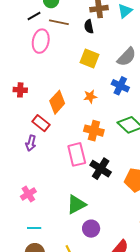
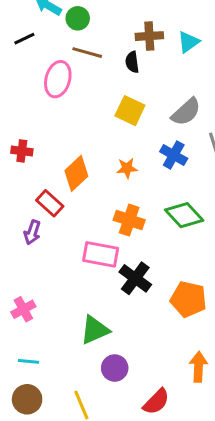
black line: (34, 16) -> (24, 39), moved
pink rectangle: (77, 154) -> (101, 254), turned -70

